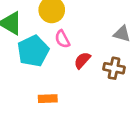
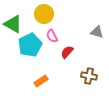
brown cross: (114, 68) -> (89, 76), moved
orange rectangle: (48, 99) -> (41, 81), turned -32

